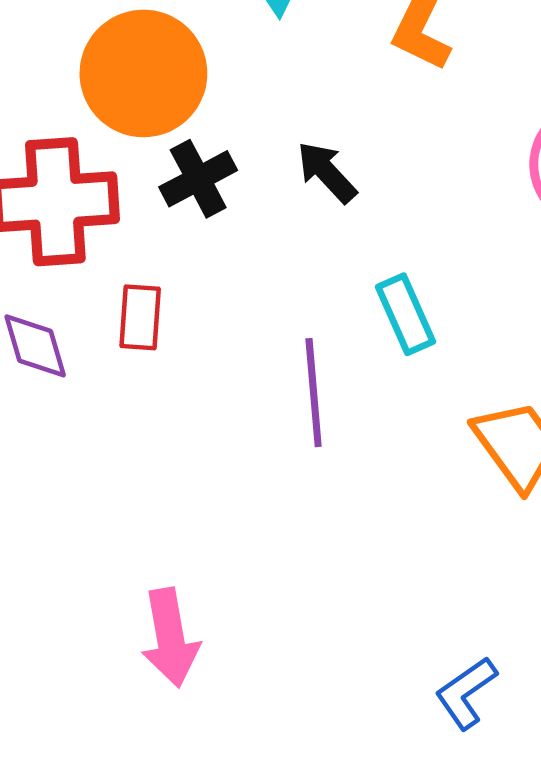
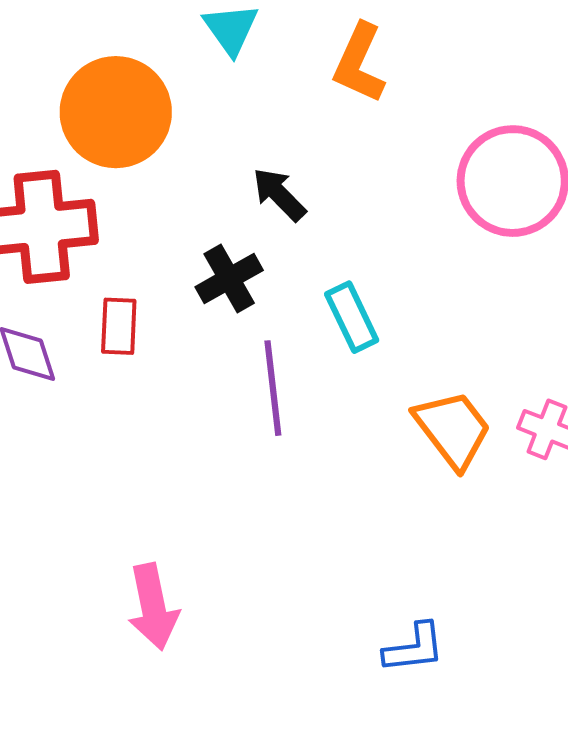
black cross: (198, 179) -> (229, 279), moved
blue L-shape: (466, 693) -> (414, 648), turned -150

